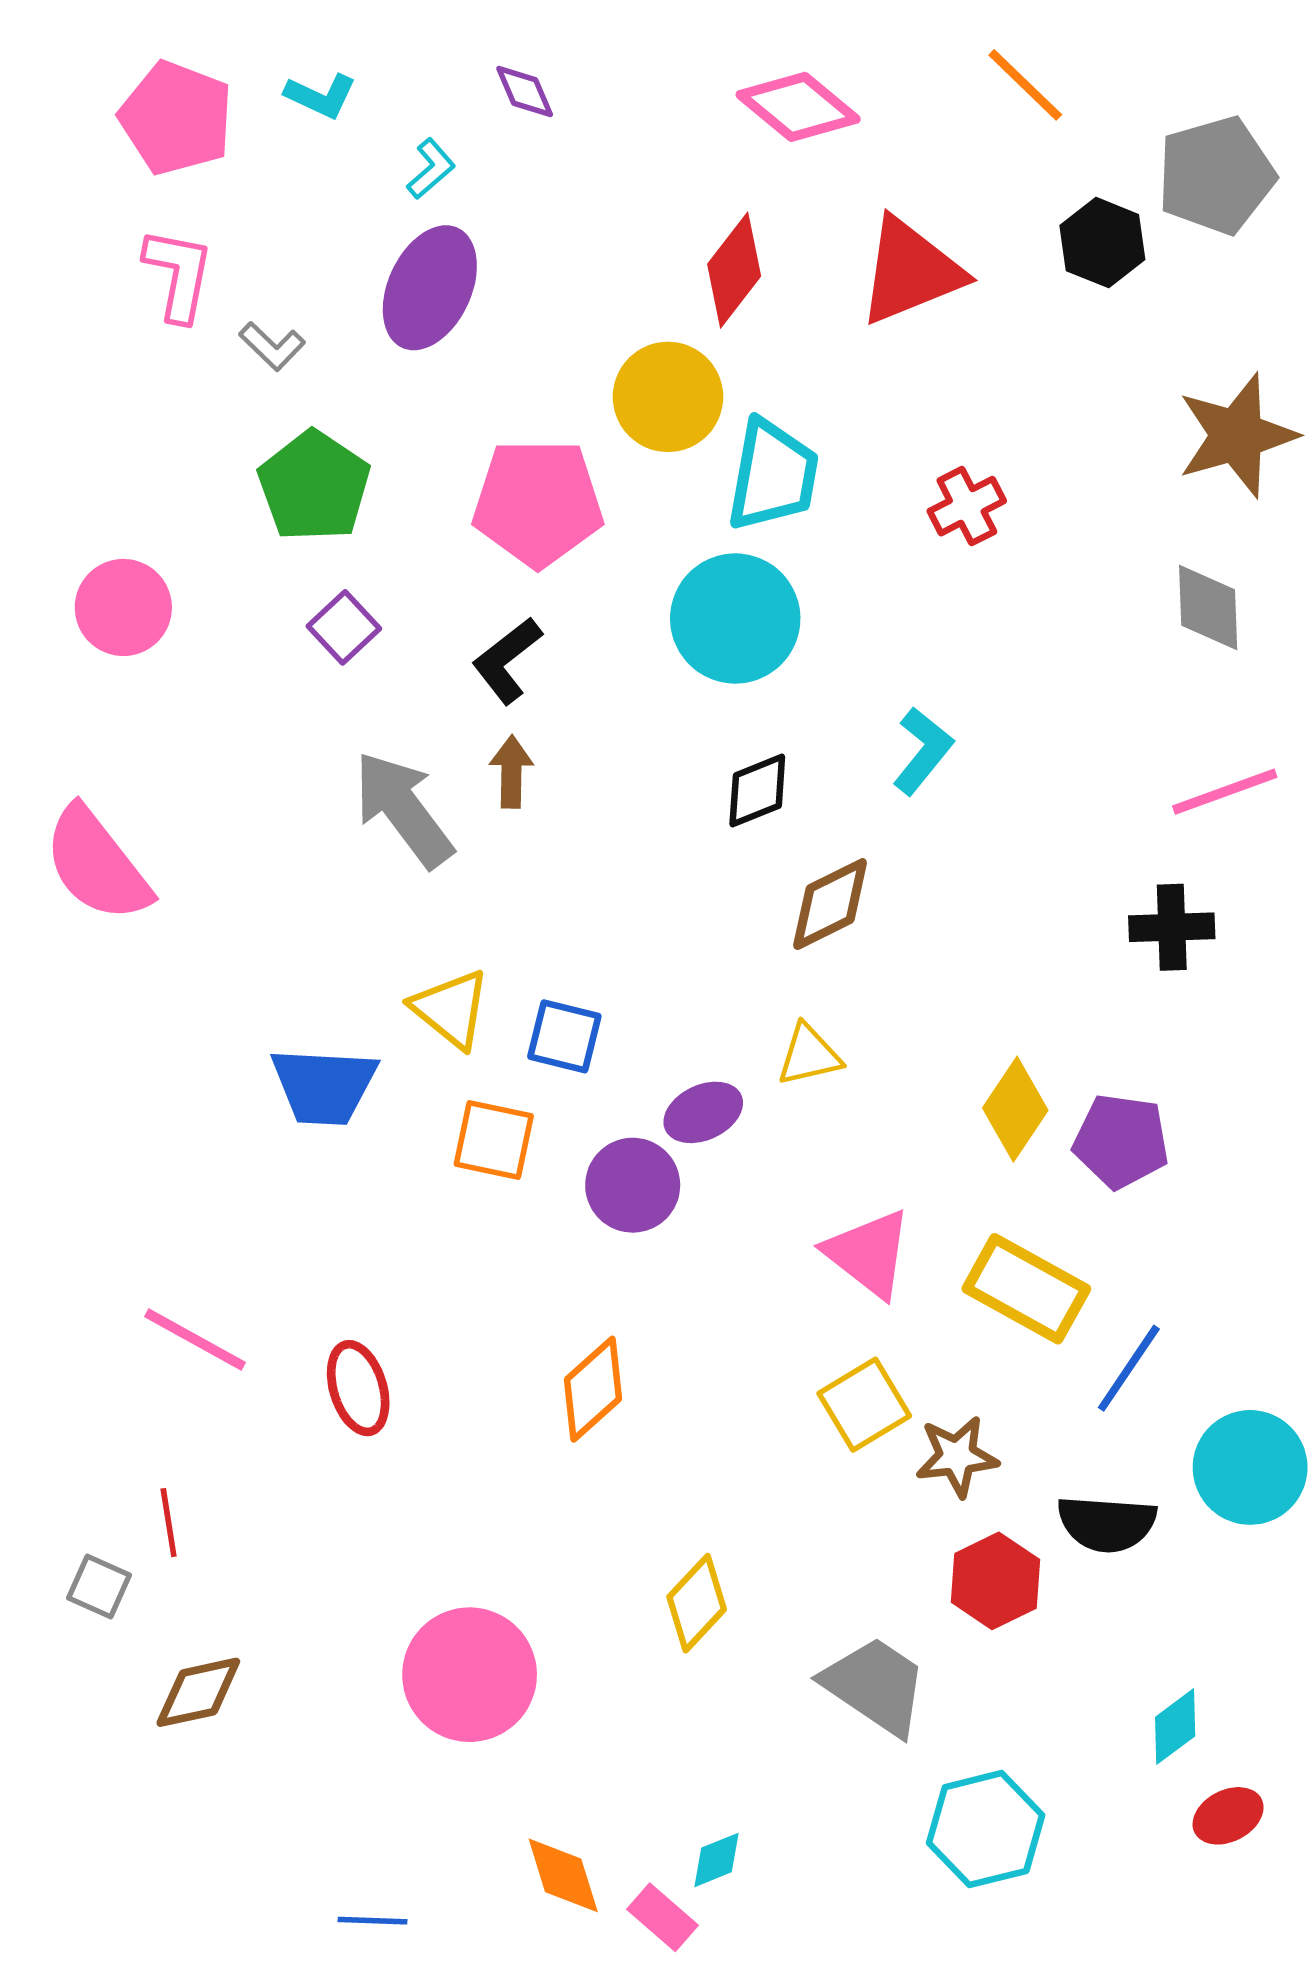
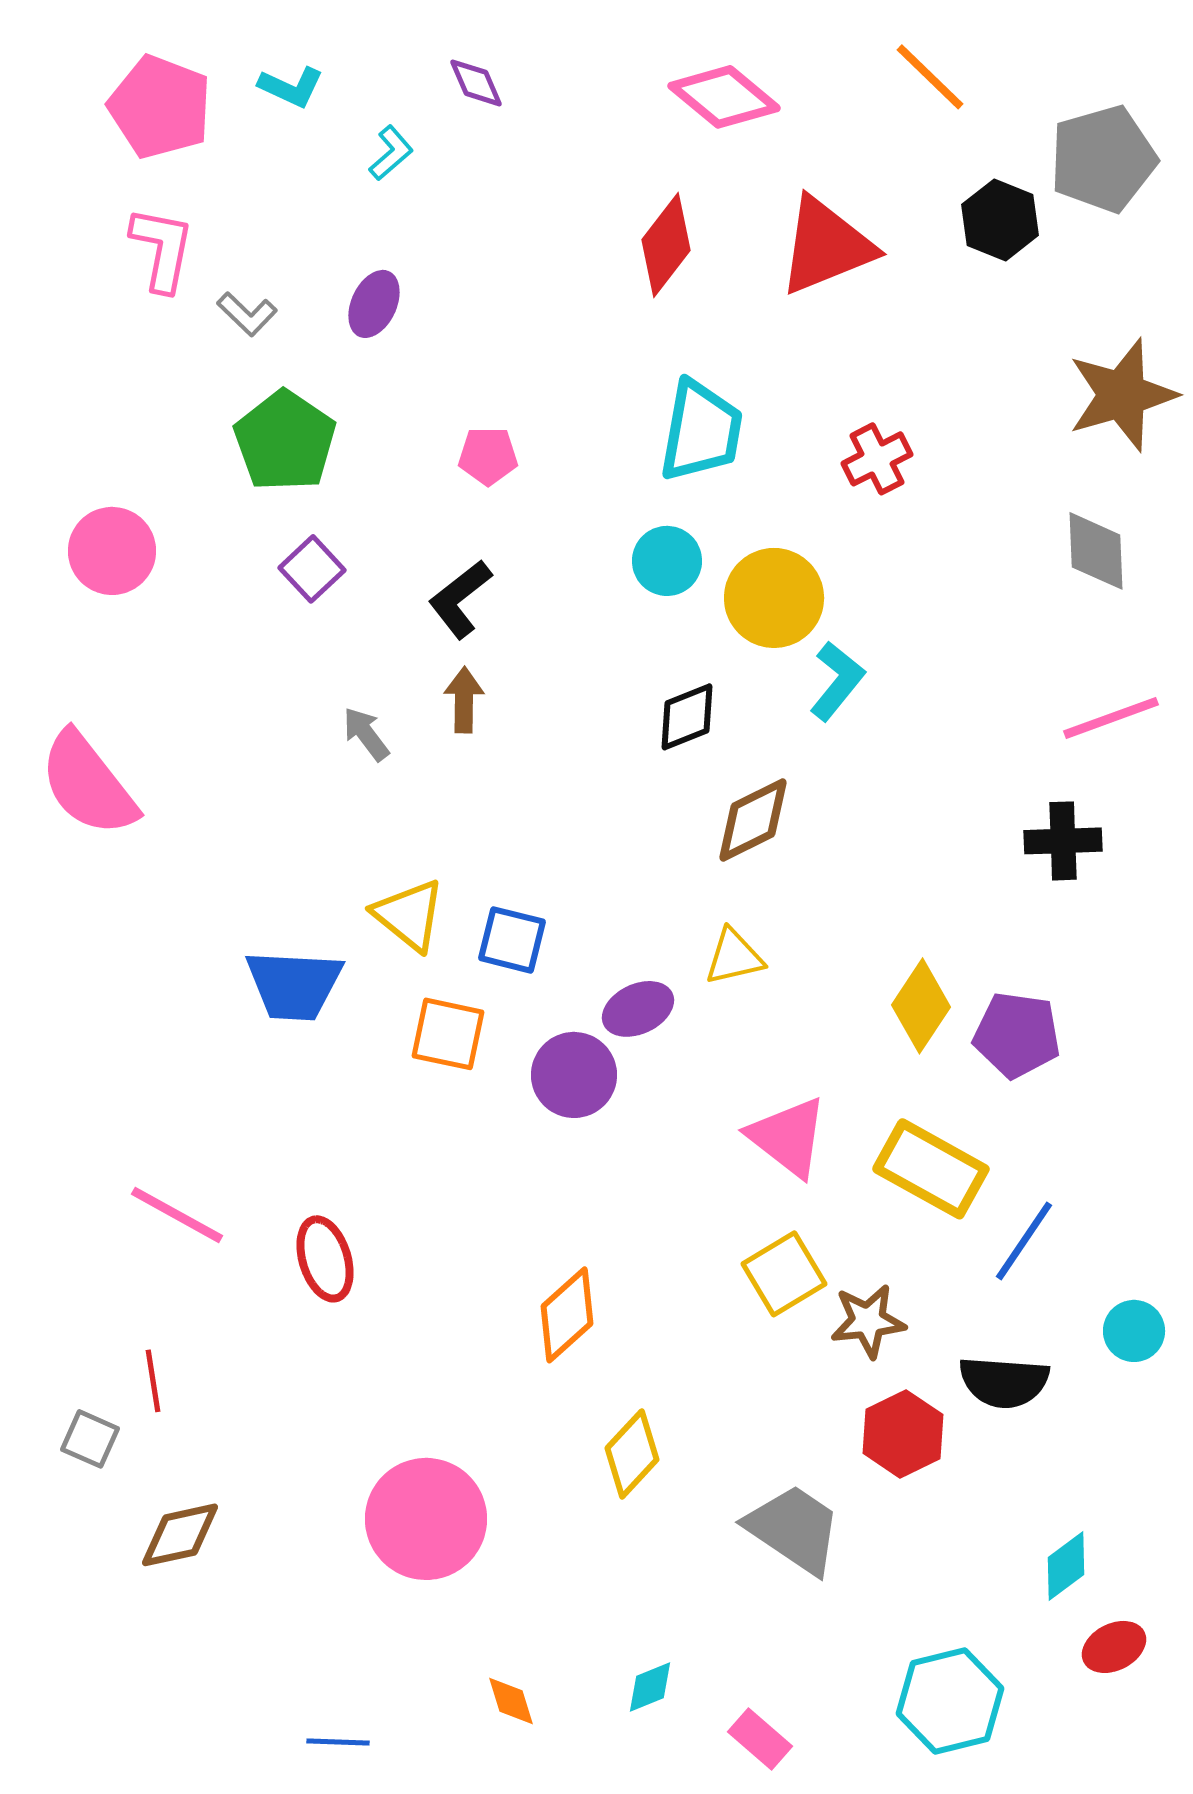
purple ellipse: (430, 288) -> (374, 304), moved, size x0.6
yellow circle: (668, 397) -> (774, 598), moved
pink pentagon: (538, 503) -> (488, 456), size x0.5
cyan circle: (735, 619) -> (667, 561), size x0.6
gray arrow: (403, 809) -> (366, 734), size x0.5
orange diamond: (593, 1389) -> (567, 1315), moved
cyan circle: (1250, 1467) -> (1134, 1331), size x0.6
cyan hexagon: (985, 1829) -> (950, 1701), moved
orange diamond: (563, 1875) -> (511, 1701), size x0.7
pink rectangle: (662, 1917) -> (760, 1739), moved

